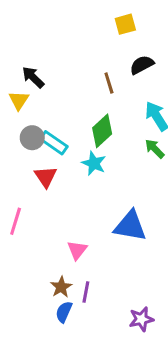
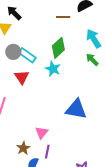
brown line: (109, 83) -> (63, 17), turned -72
pink triangle: (77, 250) -> (42, 133), moved
brown star: (61, 287) -> (23, 148), moved

